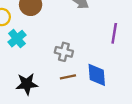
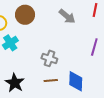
black star: (27, 84) -> (15, 83), turned 30

